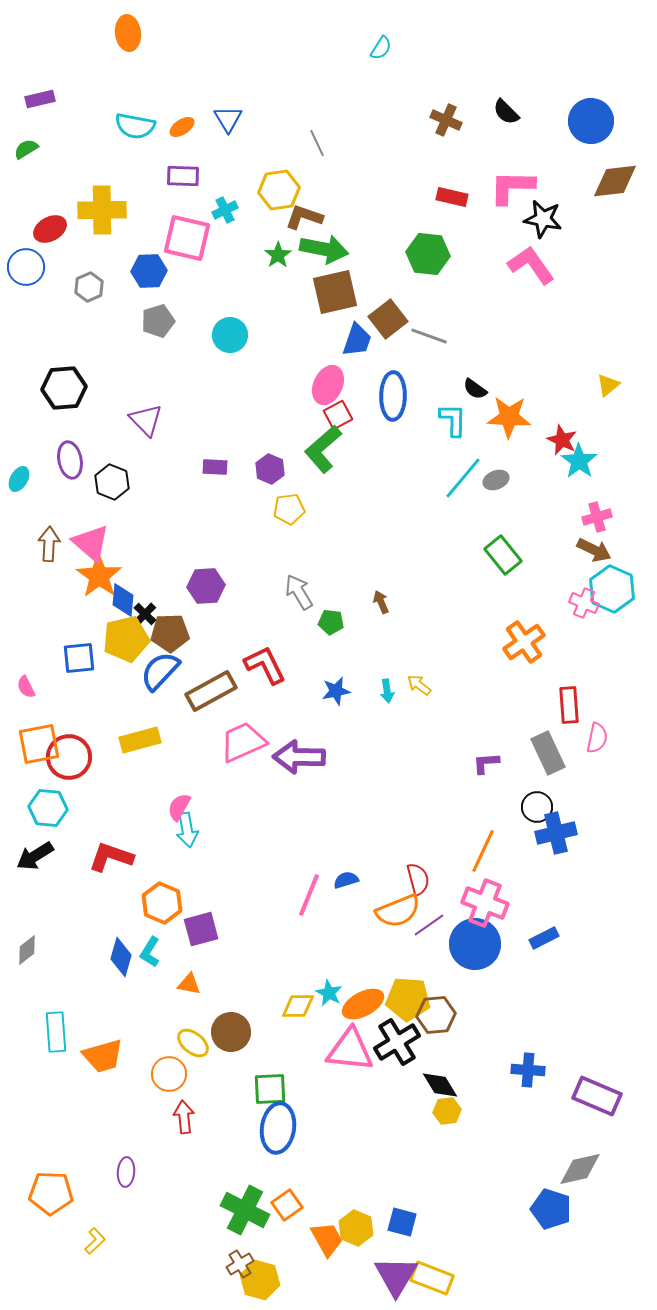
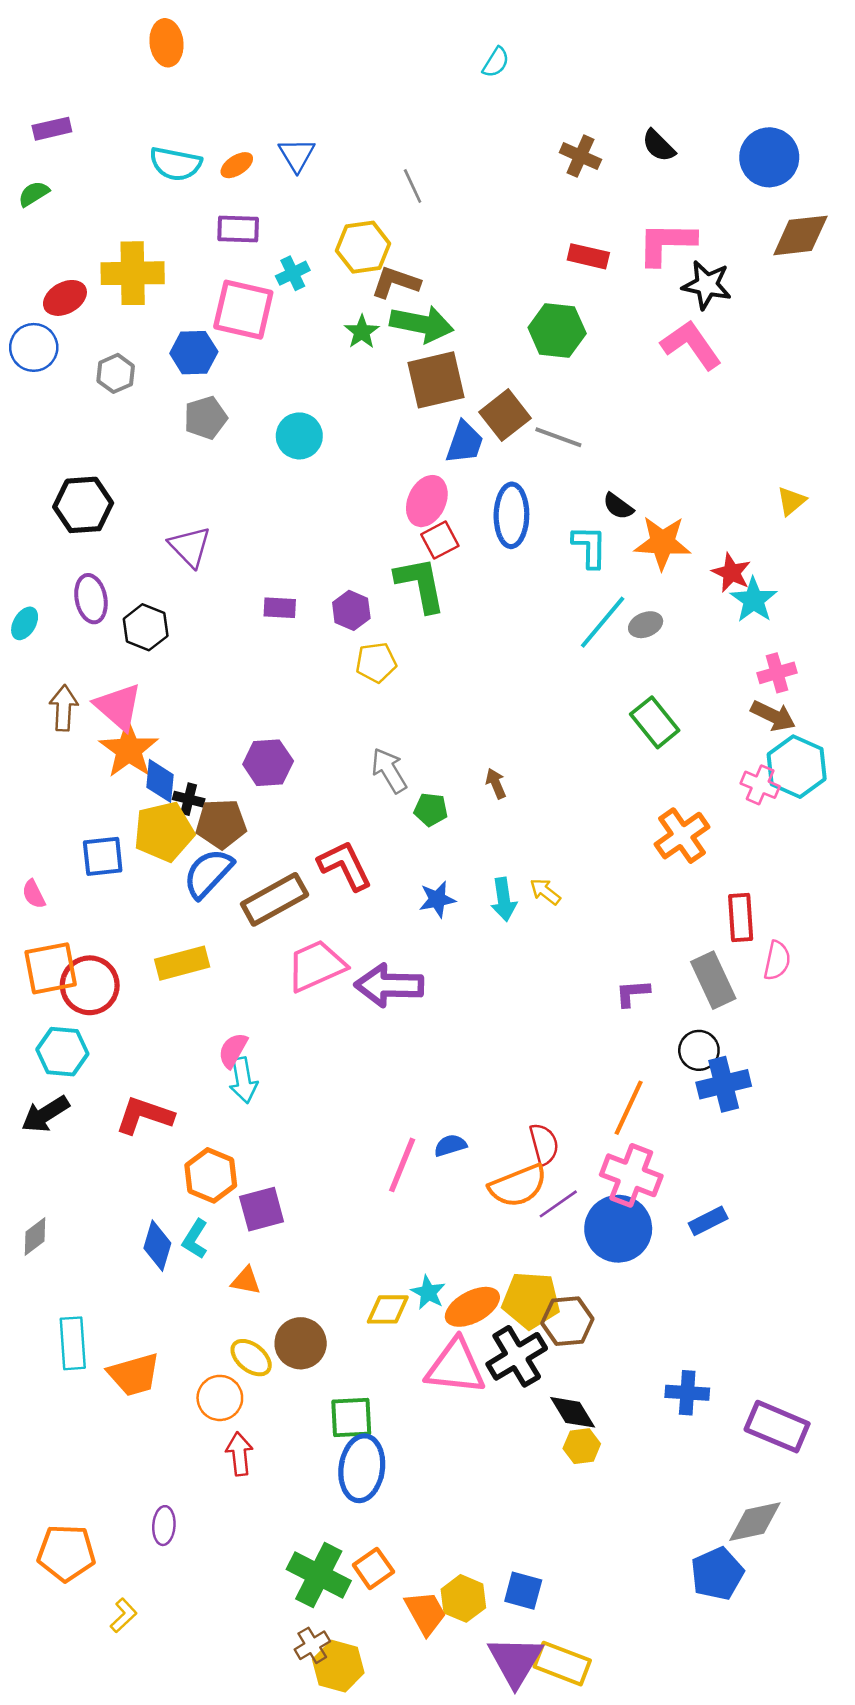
green L-shape: (323, 449) -> (420, 584), turned 120
black cross: (145, 614) -> (189, 799), turned -30
cyan arrow: (387, 691) -> (504, 899), size x1.4
blue pentagon: (551, 1209) -> (717, 1574), turned 30

